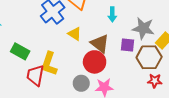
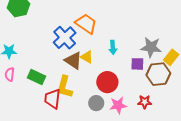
cyan arrow: (112, 14) -> (113, 47), moved
brown triangle: (100, 43) -> (73, 61), moved
red star: (155, 81) -> (145, 102), moved

